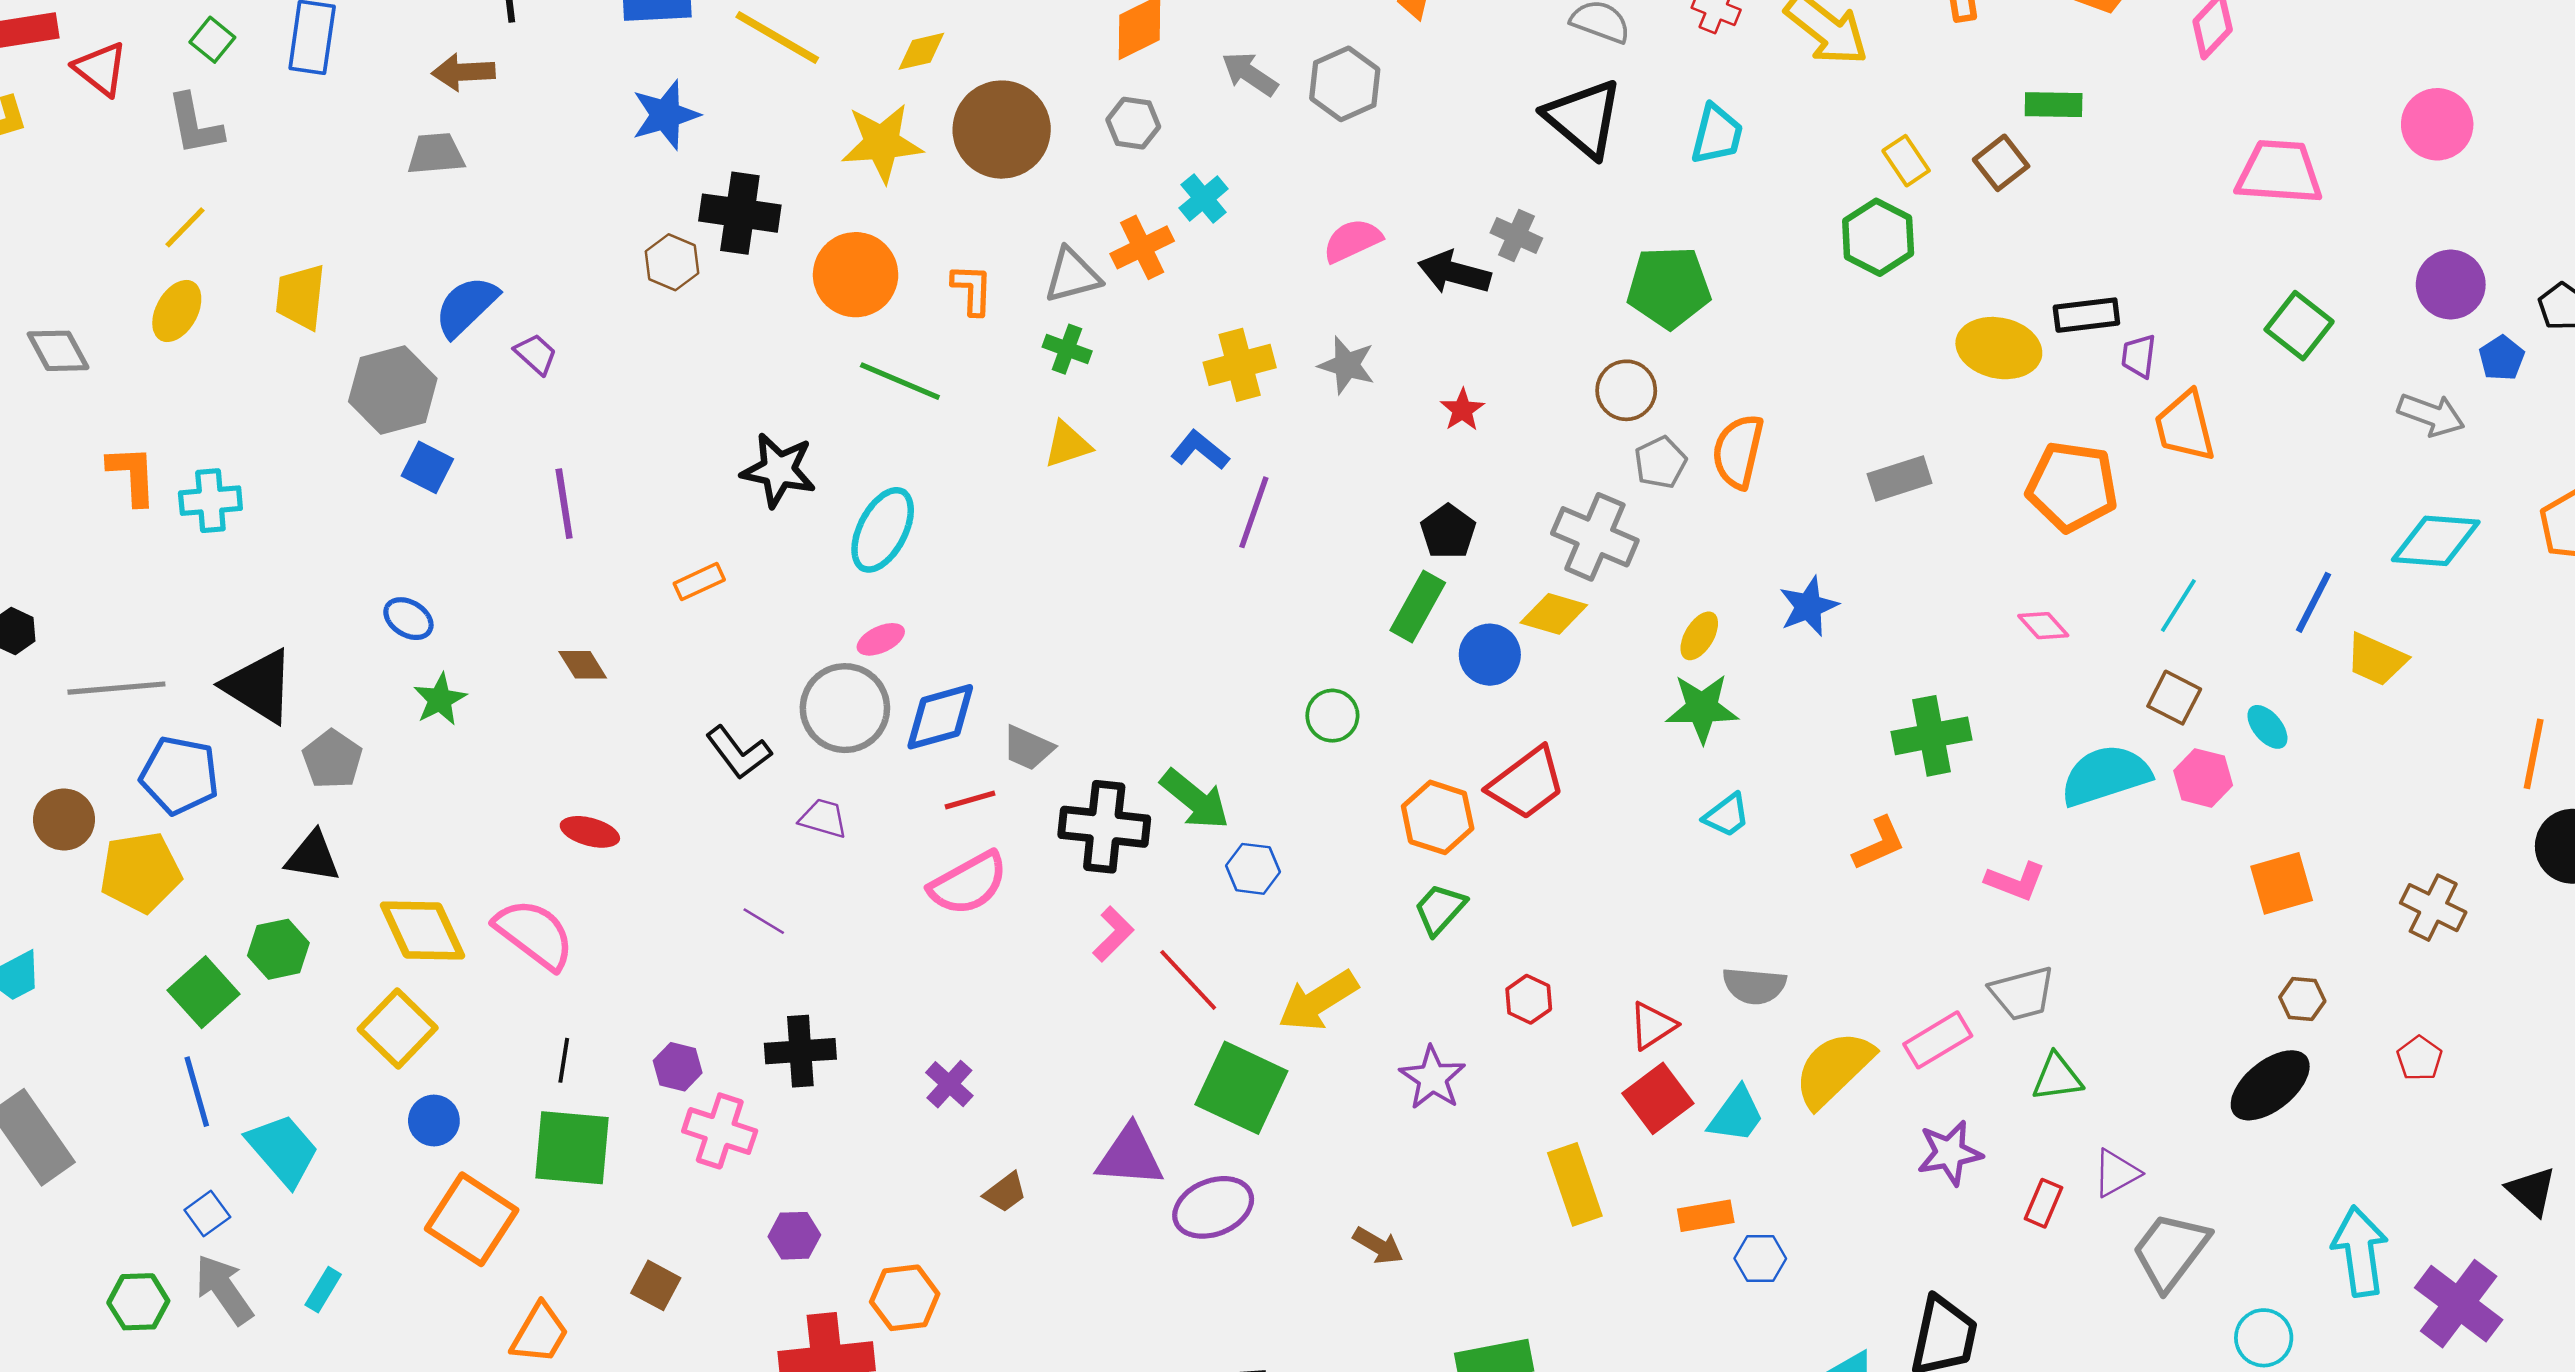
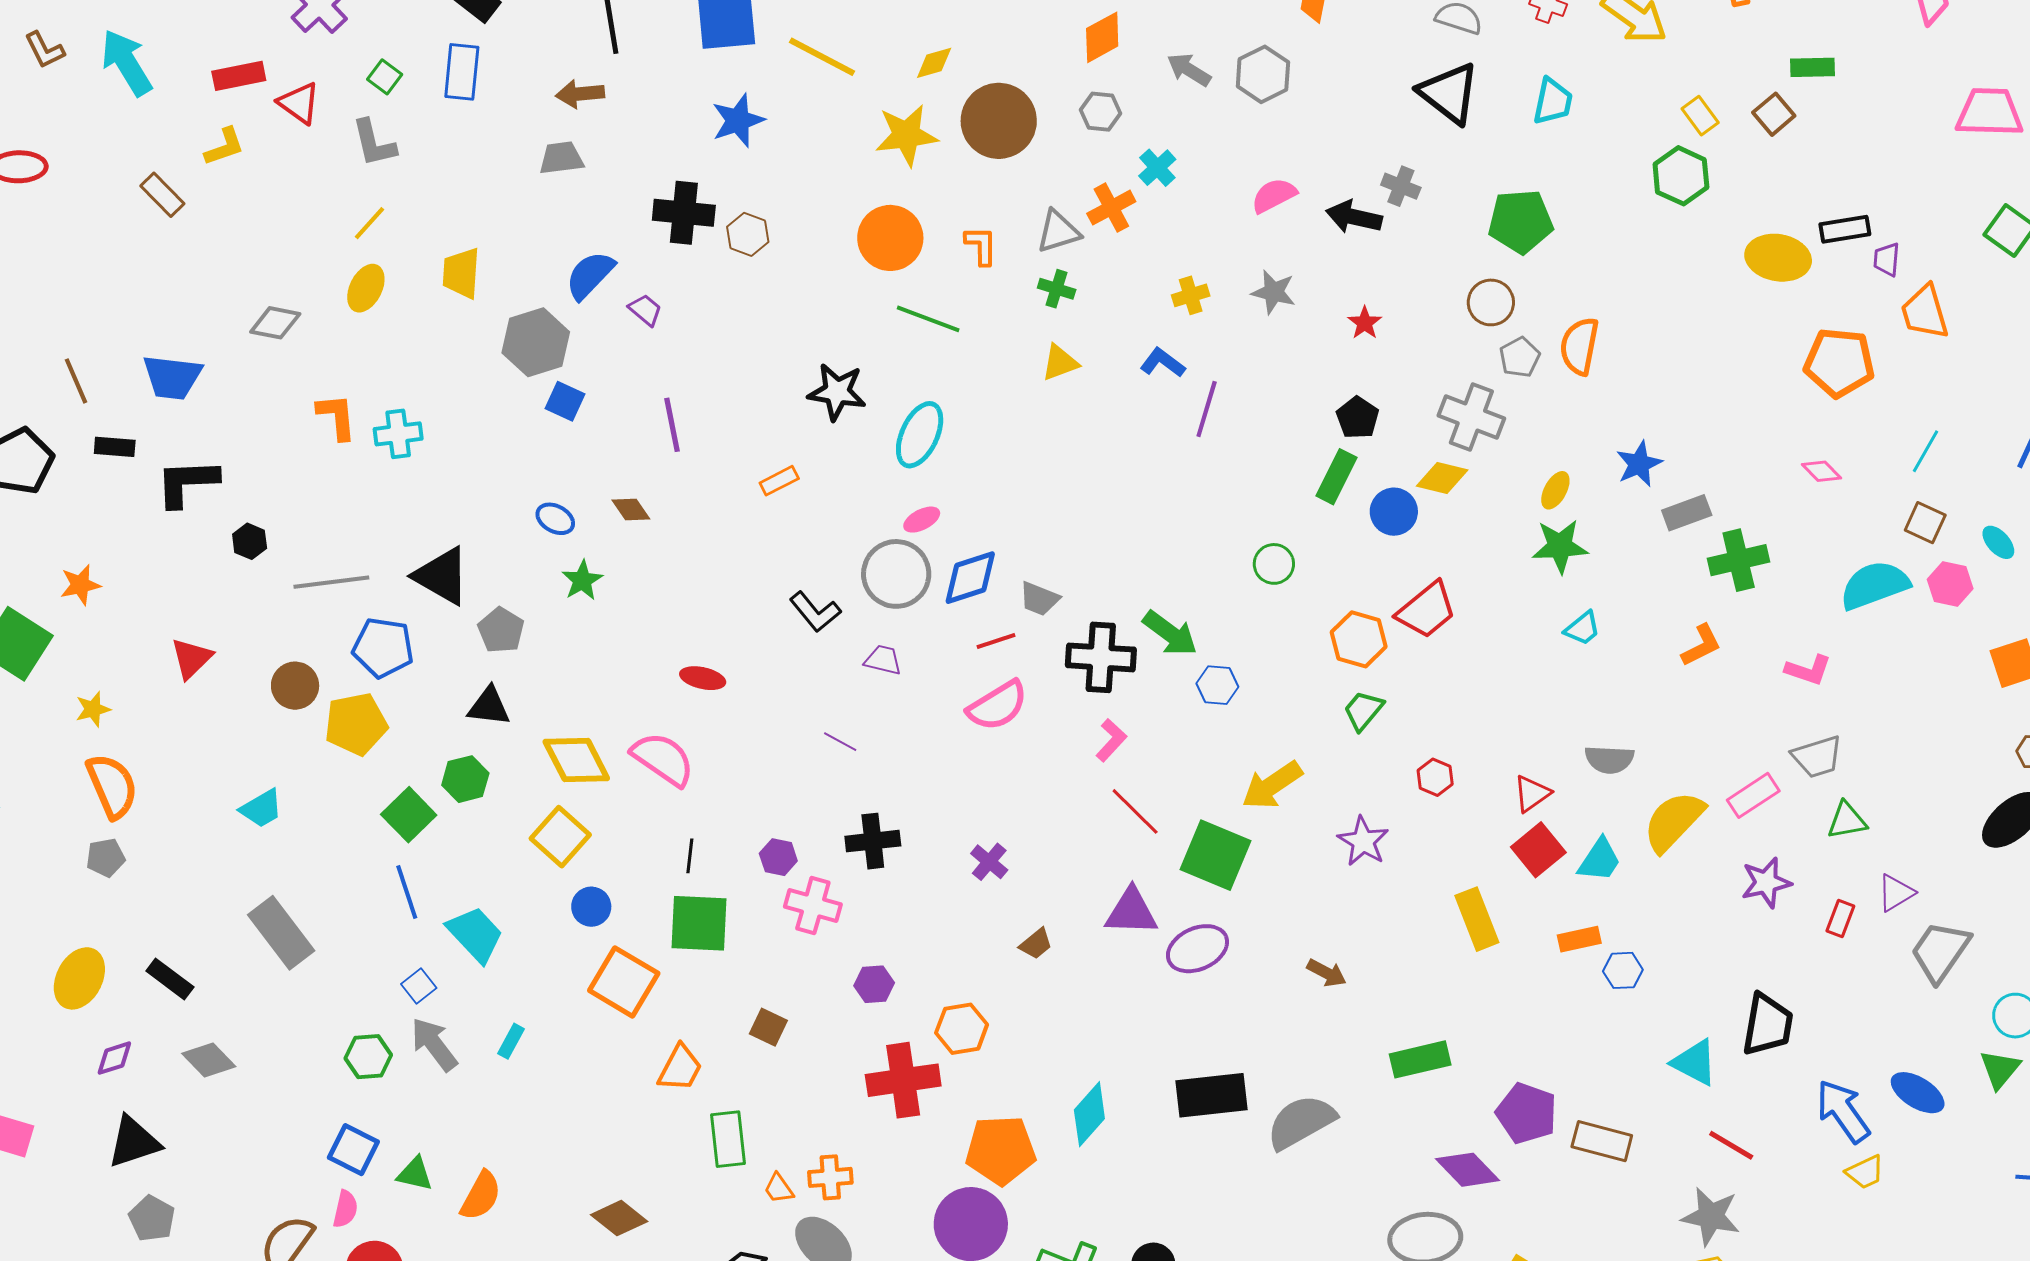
black cross: (740, 213) -> (684, 213), moved
gray diamond: (58, 351) -> (275, 323), turned -48
yellow cross: (1240, 365) -> (1191, 295), size x0.7
gray rectangle: (1900, 478) -> (1687, 513), moved
brown diamond: (583, 665) -> (631, 510), moved
red line: (1188, 980) -> (1135, 811), moved

